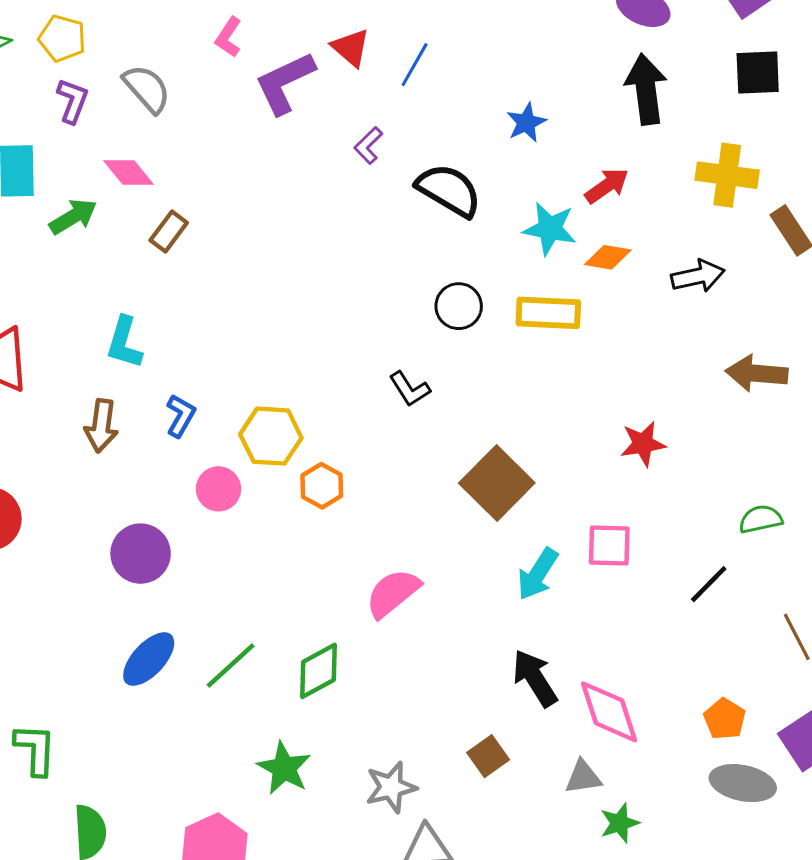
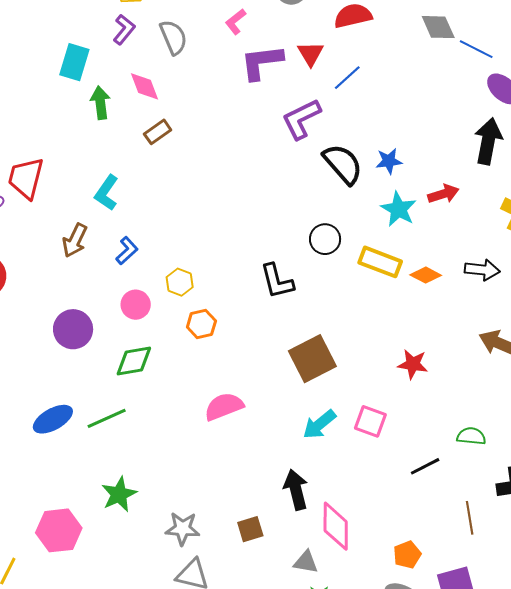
blue star: (526, 123) -> (389, 161), moved
purple L-shape: (368, 145) -> (301, 119), size x1.8
green arrow: (73, 217) -> (100, 103), turned -84
orange diamond: (608, 257) -> (426, 275), moved
black L-shape: (410, 389) -> (277, 281), size x1.4
yellow hexagon: (271, 436) -> (180, 282), size x0.7
blue ellipse: (149, 659) -> (53, 419), moved
green diamond: (318, 671) -> (134, 361), moved

